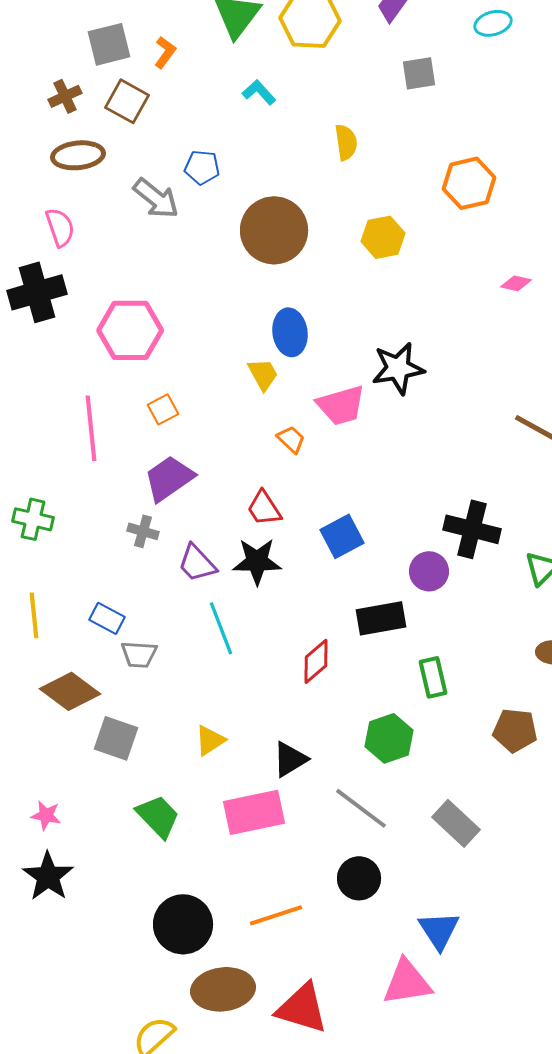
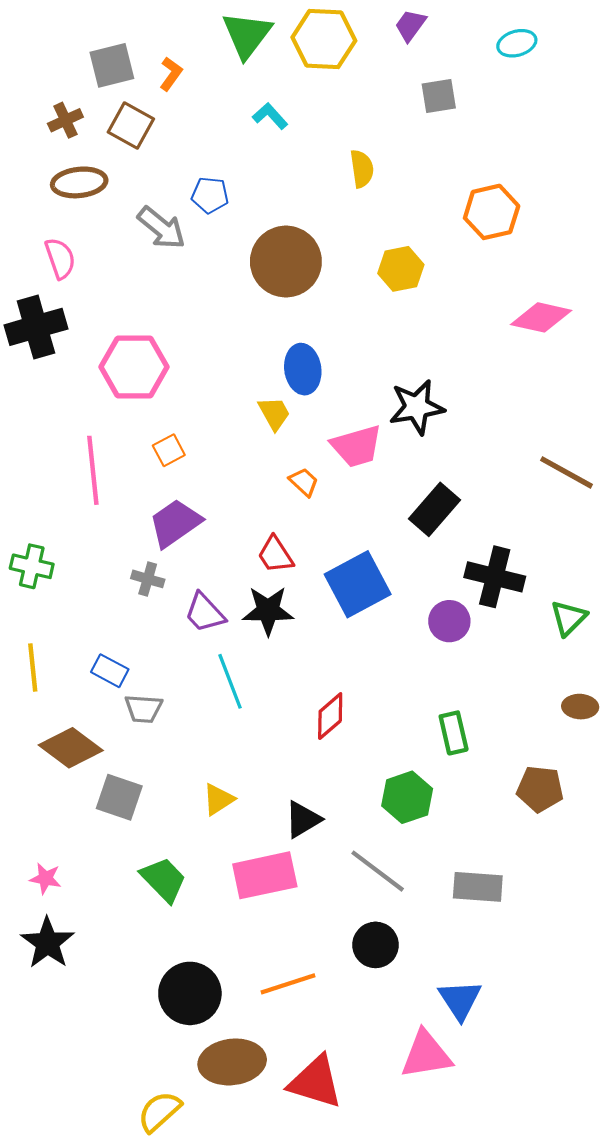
pink diamond: (516, 283) -> (541, 317), size x1.8
blue square: (342, 536) -> (358, 584), size x1.4
black rectangle: (381, 618) -> (435, 509), moved, turned -39
gray rectangle: (456, 823) -> (478, 887), turned -39

